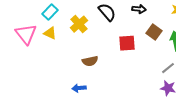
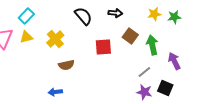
yellow cross: (79, 24) -> (55, 39), moved
yellow triangle: (50, 33) -> (26, 37), turned -40

